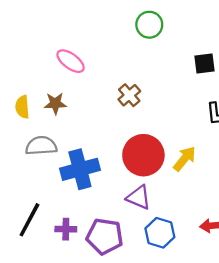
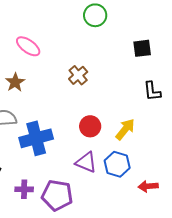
brown star: (55, 103) -> (15, 82), turned -30
red circle: (143, 155) -> (90, 126), size x0.6
blue hexagon: (160, 233) -> (117, 164), moved

